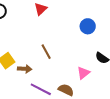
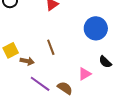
blue circle: (88, 26) -> (96, 28), size x1.5

